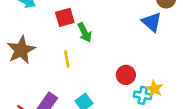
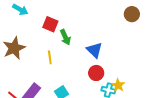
red square: (65, 17) -> (50, 24), turned 35
blue triangle: (152, 22) -> (94, 50), moved

